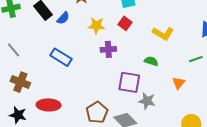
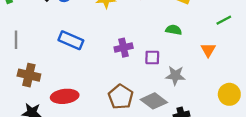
purple cross: (108, 49) -> (124, 48), moved
gray line: (14, 50) -> (16, 40), turned 49
purple square: (129, 82) -> (152, 58), size x0.6

